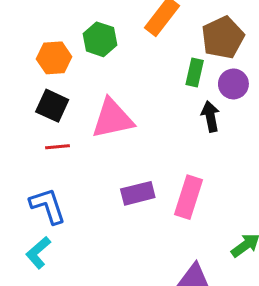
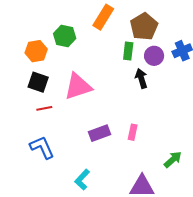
pink rectangle: (188, 197) -> (133, 132), size x0.6
cyan L-shape: (38, 253) -> (82, 180), moved

